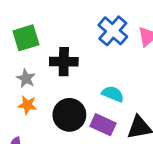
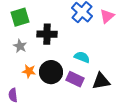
orange star: (27, 105) -> (29, 71), moved

